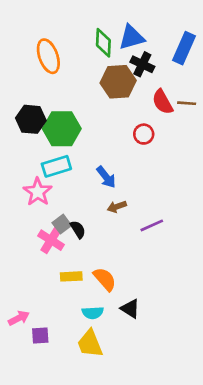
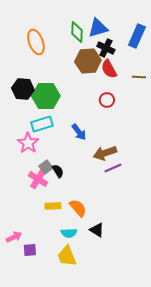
red semicircle: (162, 102) -> (109, 69), moved
brown arrow: (117, 207) -> (105, 153), moved, size x1.6

